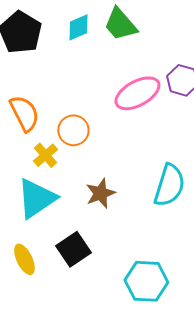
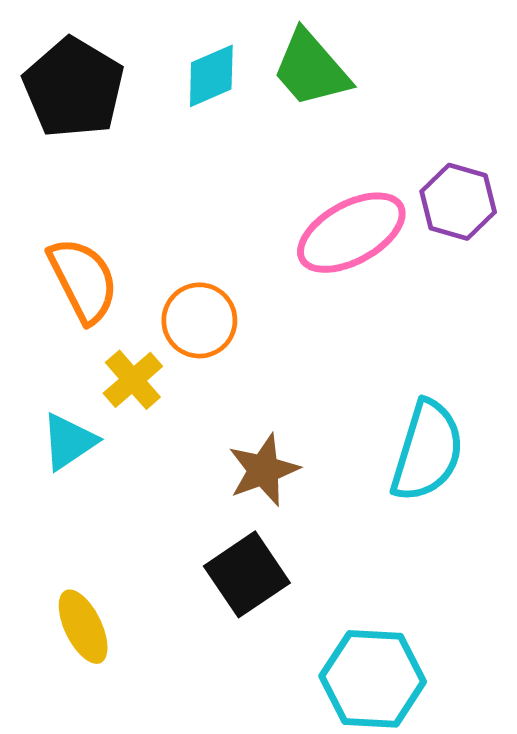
cyan triangle: (36, 198) -> (69, 442), moved, size x0.6
black square: (73, 249) -> (247, 574), moved

